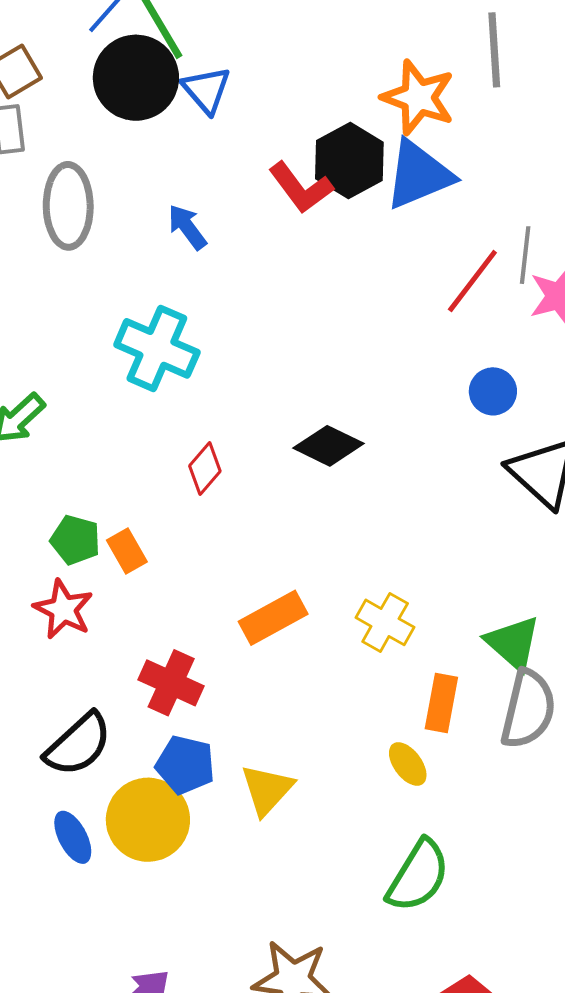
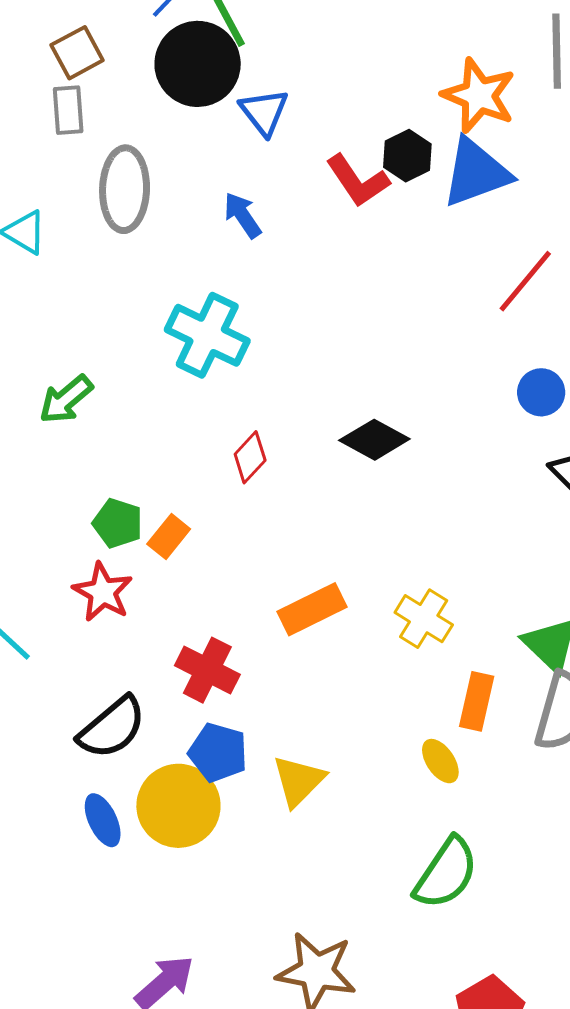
blue triangle: (206, 90) -> (264, 112), moved
black hexagon: (349, 160) -> (407, 156), size x0.7
orange rectangle: (127, 551) -> (169, 536), turned 66

